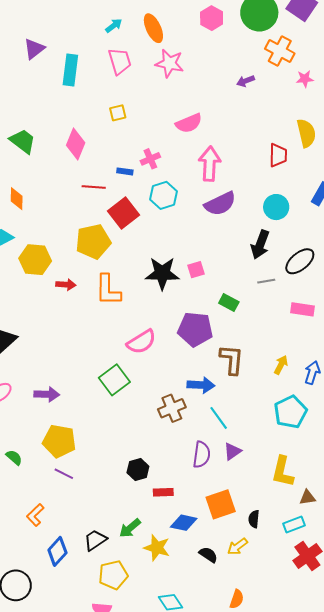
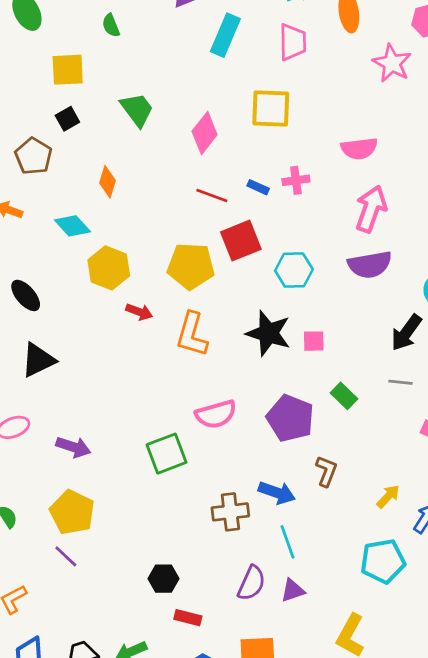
pink star: (169, 63) -> (392, 63), moved
yellow square: (118, 113) -> (271, 108), size x1.8
cyan hexagon: (164, 195) -> (294, 270), moved
brown L-shape: (232, 360) -> (326, 471), size x0.7

